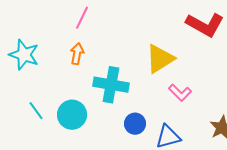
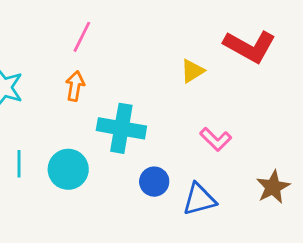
yellow triangle: (160, 59) -> (192, 71), moved, size x0.6
cyan line: (36, 111) -> (19, 164), turned 36

